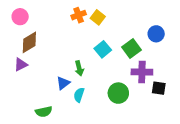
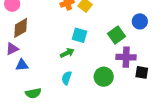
cyan square: (103, 49) -> (80, 35), moved, turned -35
green arrow: (79, 68) -> (67, 53), turned -104
blue triangle: (63, 83) -> (22, 65), moved, turned 32

